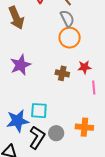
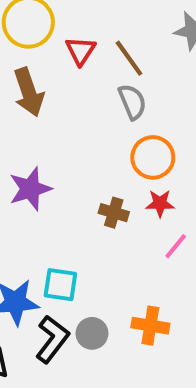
orange circle: (70, 38) -> (153, 157), moved
pink line: (94, 87) -> (176, 246), turned 40

